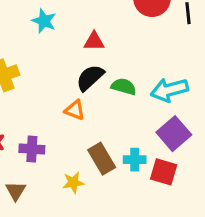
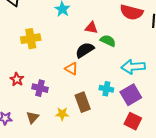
green semicircle: (124, 87) -> (108, 41), moved
cyan cross: (135, 160) -> (106, 89), moved
red square: (164, 172) -> (133, 121), moved
brown triangle: (16, 191) -> (33, 117), moved

